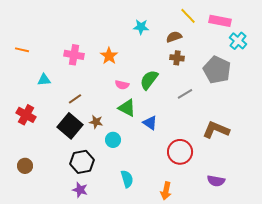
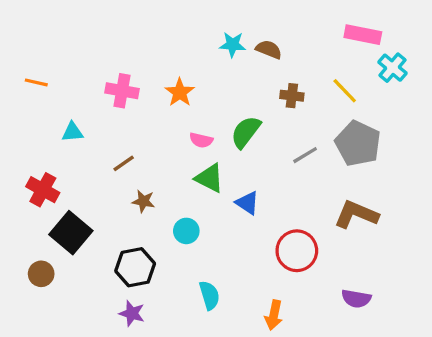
yellow line: (188, 16) -> (345, 91), moved
brown semicircle: (174, 37) -> (269, 49), moved, turned 42
gray pentagon: (217, 70) -> (358, 144), moved
brown star: (96, 122) -> (143, 201), moved
black square: (70, 126) -> (71, 233), moved

